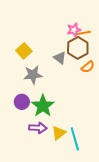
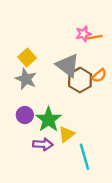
brown hexagon: (78, 48) -> (80, 80), moved
gray triangle: (60, 58) -> (68, 65), size x1.6
gray star: (33, 75) -> (26, 79), moved, turned 30
yellow triangle: (59, 133) -> (67, 134), moved

